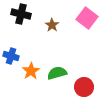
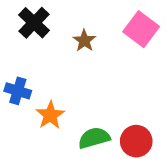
black cross: (21, 14) -> (34, 23), turned 30
green semicircle: (57, 73) -> (94, 138), moved

